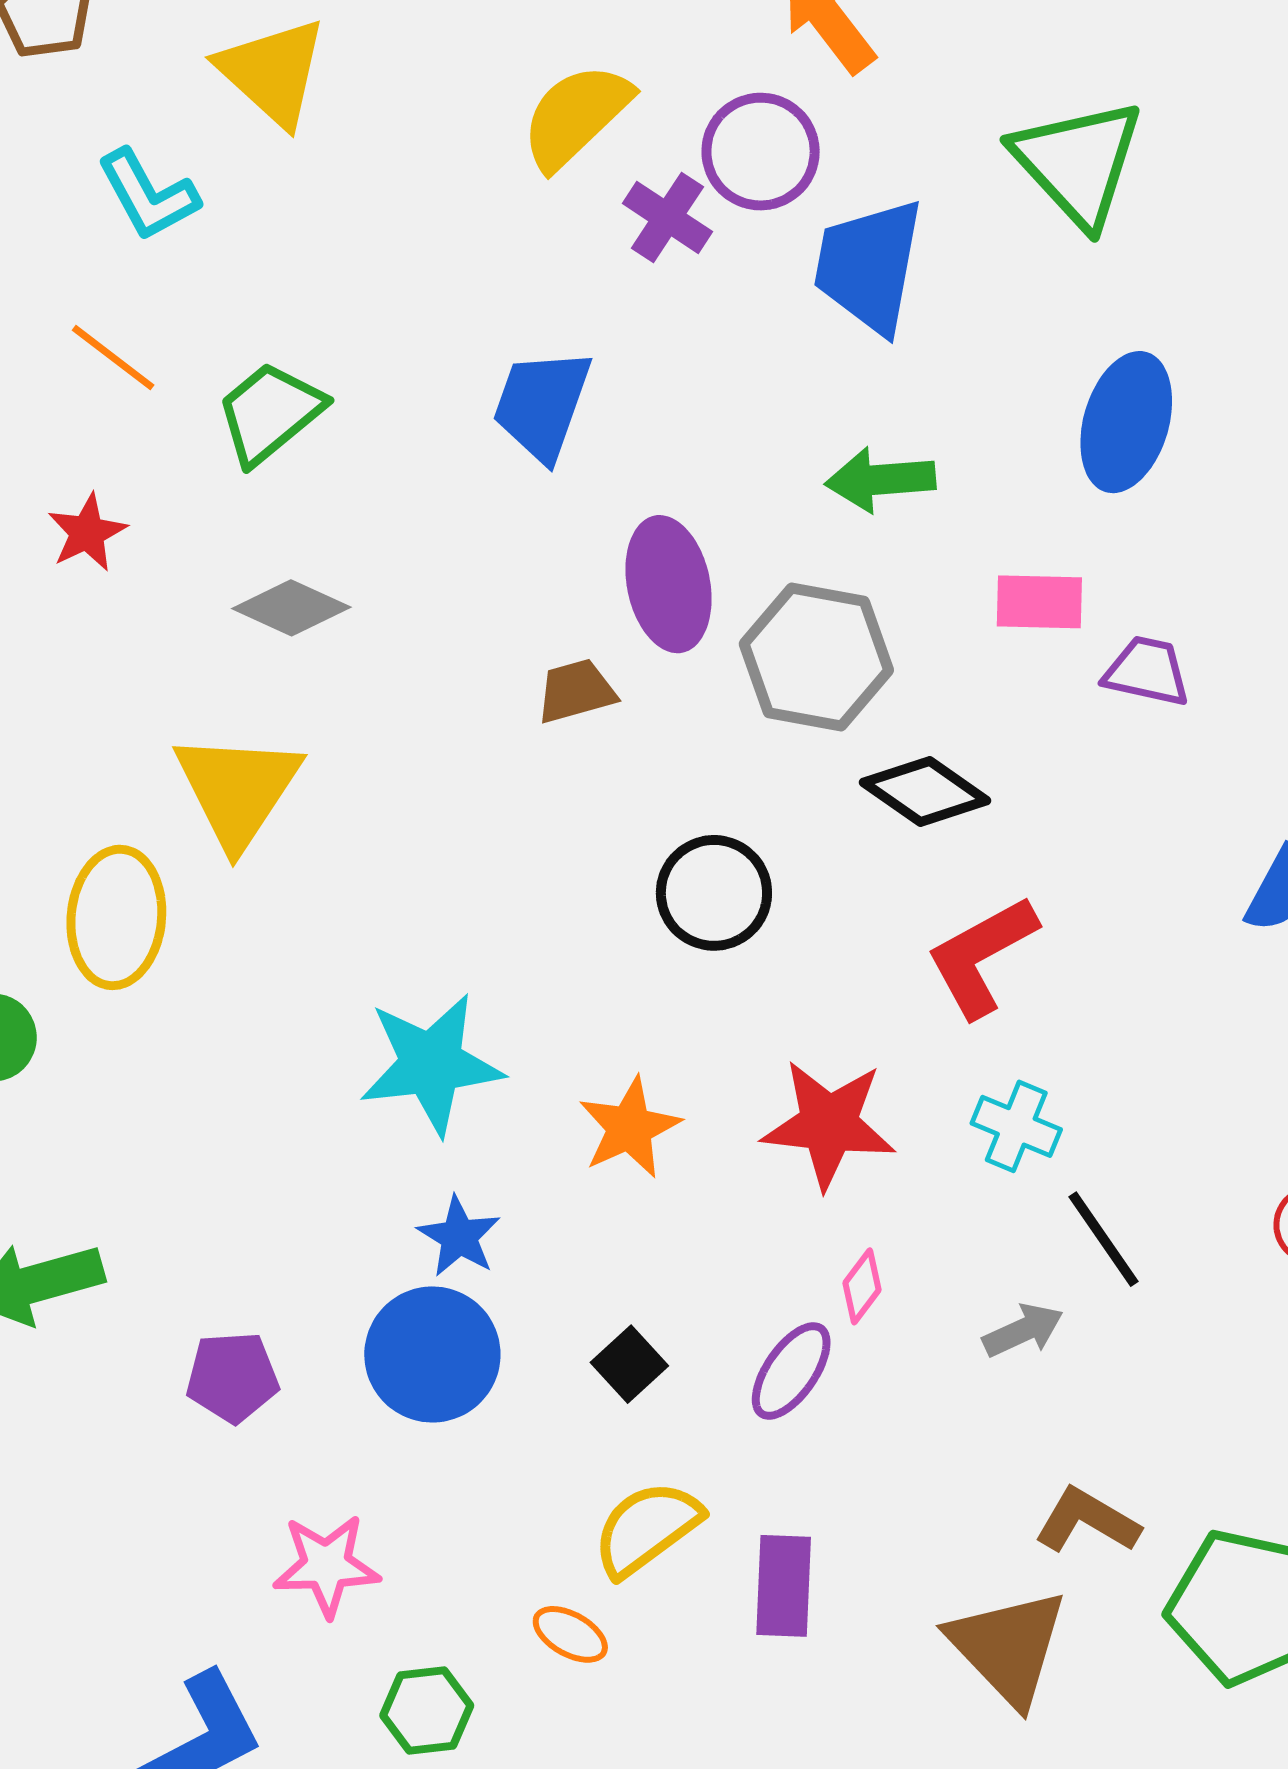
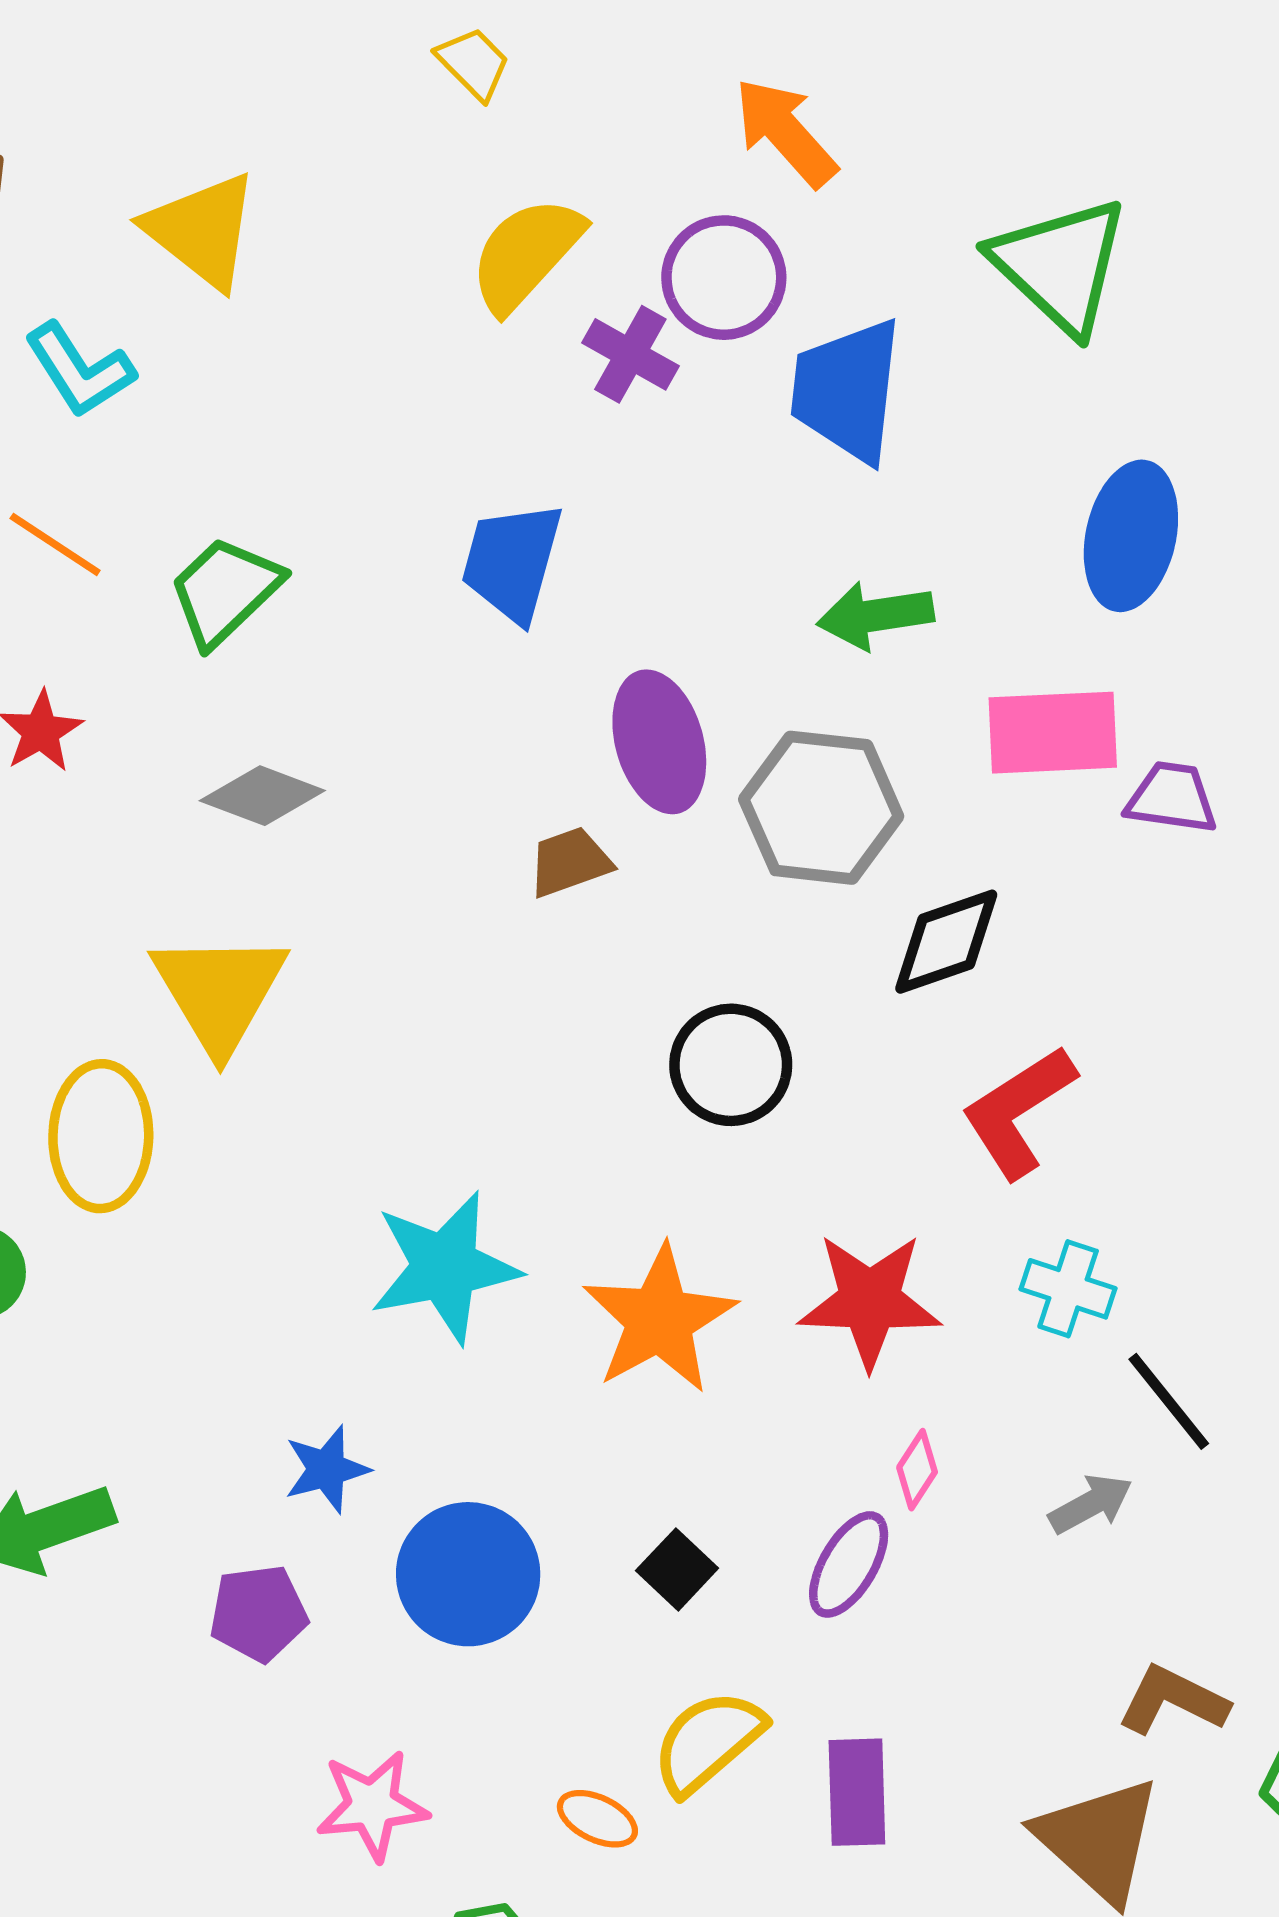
pink rectangle: (1039, 602) -> (1053, 733), size x1.4
black diamond: (925, 791) -> (946, 942), turned -50
orange star: (630, 1128) -> (659, 1319), size x1.4
blue star: (459, 1237) -> (327, 1469), moved, turned 30
orange ellipse: (570, 1634) -> (597, 1819), moved

